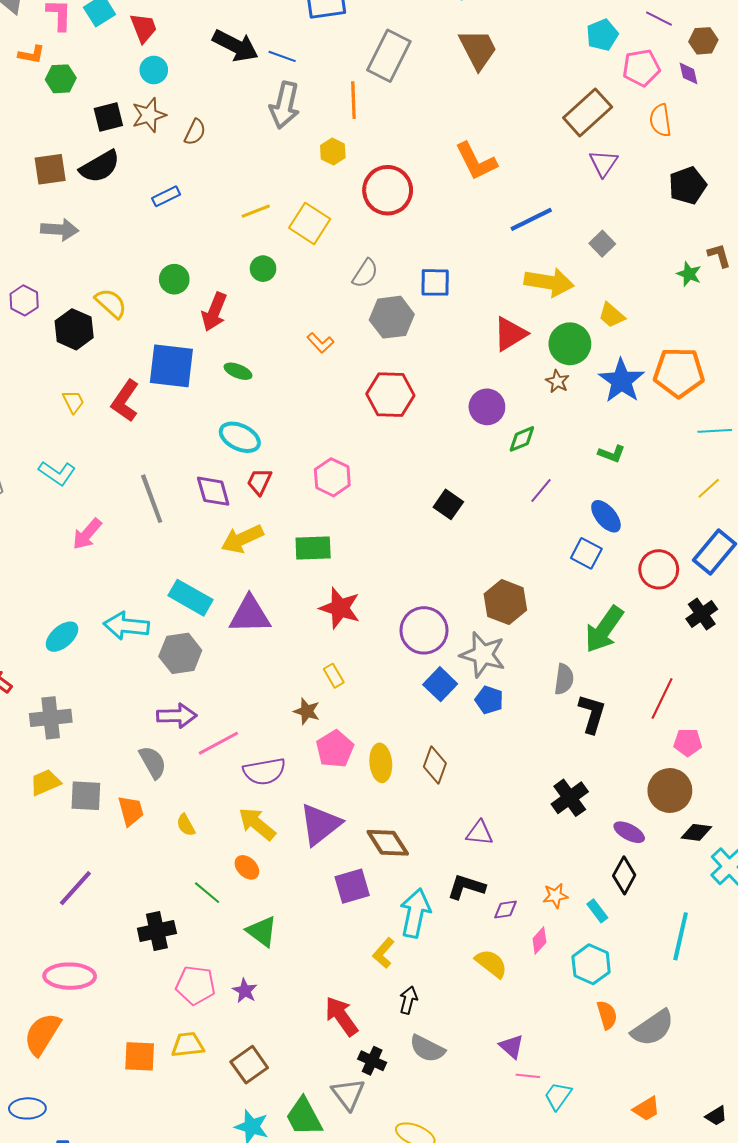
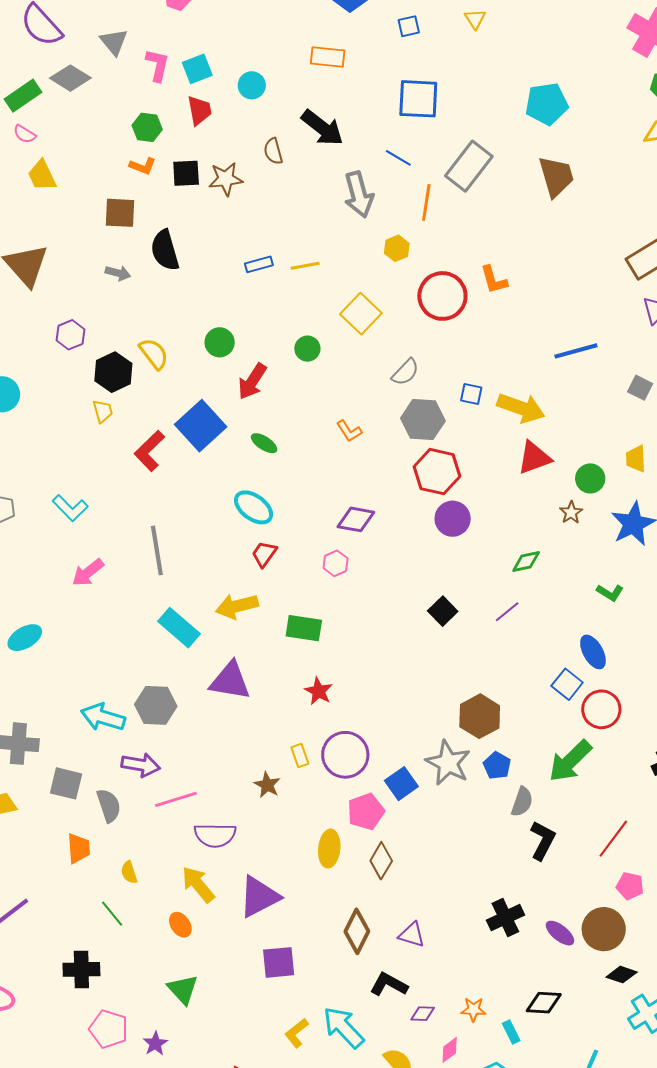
red trapezoid: (144, 28) -> (199, 110), moved
orange L-shape: (31, 55) -> (143, 166), moved
blue line: (282, 56) -> (398, 158), moved
cyan circle: (154, 70) -> (252, 85), moved
gray arrow: (285, 105) -> (359, 195), turned -39
brown semicircle: (195, 132) -> (273, 151), moved, turned 128
orange L-shape: (476, 161) -> (494, 280), moved, size x0.7
black semicircle: (100, 167) -> (165, 250), moved, turned 93
blue rectangle: (166, 196) -> (259, 264), moved
yellow line: (256, 211) -> (305, 266), moved
gray arrow: (60, 230) -> (118, 273), size x0.7
gray square: (602, 244) -> (640, 388), turned -30
blue square: (435, 282) -> (471, 394), size x0.7
yellow arrow: (549, 282) -> (521, 408), moved
yellow trapezoid: (612, 315) -> (636, 459), turned 36
green circle: (570, 344) -> (590, 478), size x0.7
blue square: (171, 366) -> (201, 426), turned 30
red hexagon: (390, 395) -> (437, 472), moved
yellow trapezoid: (73, 402) -> (103, 411), moved
purple circle: (487, 407) -> (453, 519), moved
pink hexagon: (332, 477) -> (336, 563), size x0.7
purple line: (541, 490) -> (507, 612), moved
purple diamond: (213, 491) -> (356, 519), moved, turned -75
red circle: (659, 569) -> (601, 709), moved
cyan rectangle: (190, 598) -> (179, 628), moved
red star: (340, 608) -> (319, 691), size x0.7
cyan arrow: (126, 626) -> (103, 717), moved
purple circle: (424, 630) -> (345, 755), moved
cyan ellipse: (62, 637) -> (25, 638), moved
blue pentagon: (489, 700) -> (497, 766), moved
pink pentagon: (335, 749) -> (366, 812), moved
gray square: (86, 796) -> (66, 783), moved
purple ellipse: (629, 832) -> (560, 933), moved
brown diamond: (388, 843) -> (357, 931), moved, turned 48
black diamond: (624, 875) -> (544, 1003), turned 54
green line: (207, 893) -> (112, 914), moved
cyan arrow: (415, 913) -> (343, 1027), moved, turned -66

